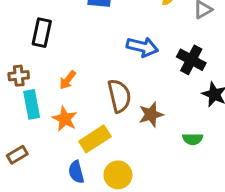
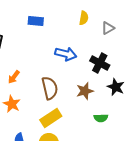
brown star: (151, 115) -> (85, 91), moved
yellow rectangle: (95, 139) -> (51, 118), moved

